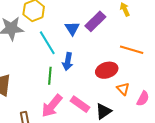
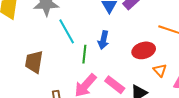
cyan line: (47, 43) -> (67, 31), moved

